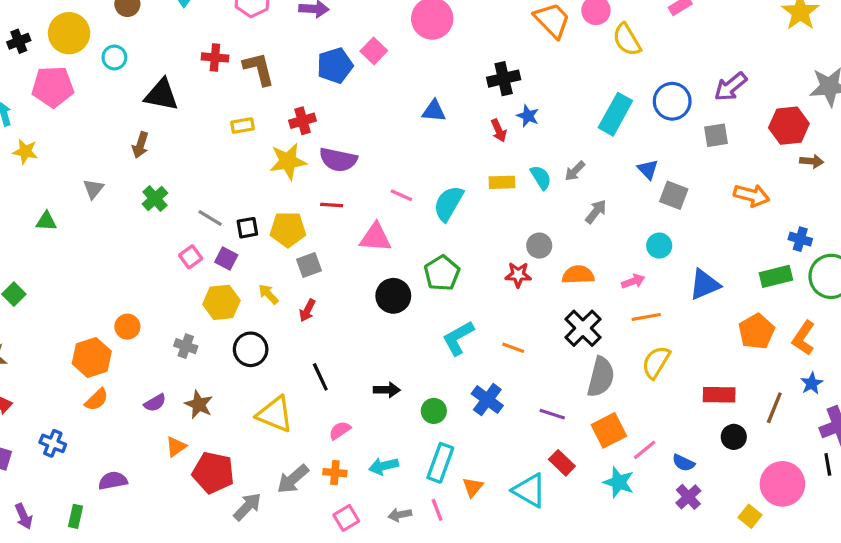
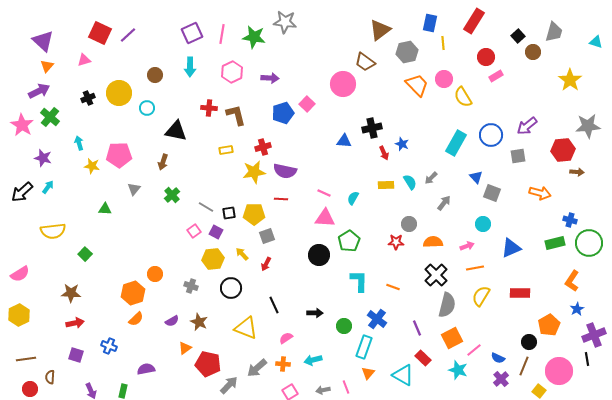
black cross: (504, 79) -> (372, 128), moved
pink pentagon: (53, 87) -> (119, 155), moved
cyan semicircle: (448, 203) -> (353, 198), size x0.6
pink triangle: (375, 237) -> (325, 218), moved
orange pentagon: (756, 331) -> (549, 325), moved
cyan L-shape: (458, 338) -> (359, 281), turned 120
red rectangle: (719, 395) -> (520, 293), moved
brown line: (774, 408) -> (524, 366), moved
purple line: (552, 414) -> (417, 328), turned 49
cyan rectangle: (440, 463) -> (364, 347), moved

